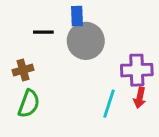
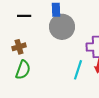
black line: (43, 32) -> (24, 16), moved

